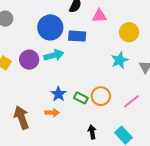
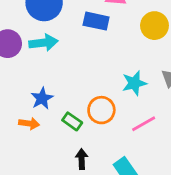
blue rectangle: (77, 36) -> (96, 21), moved
cyan star: (120, 60) -> (134, 83), moved
green rectangle: (81, 98) -> (72, 121), moved

